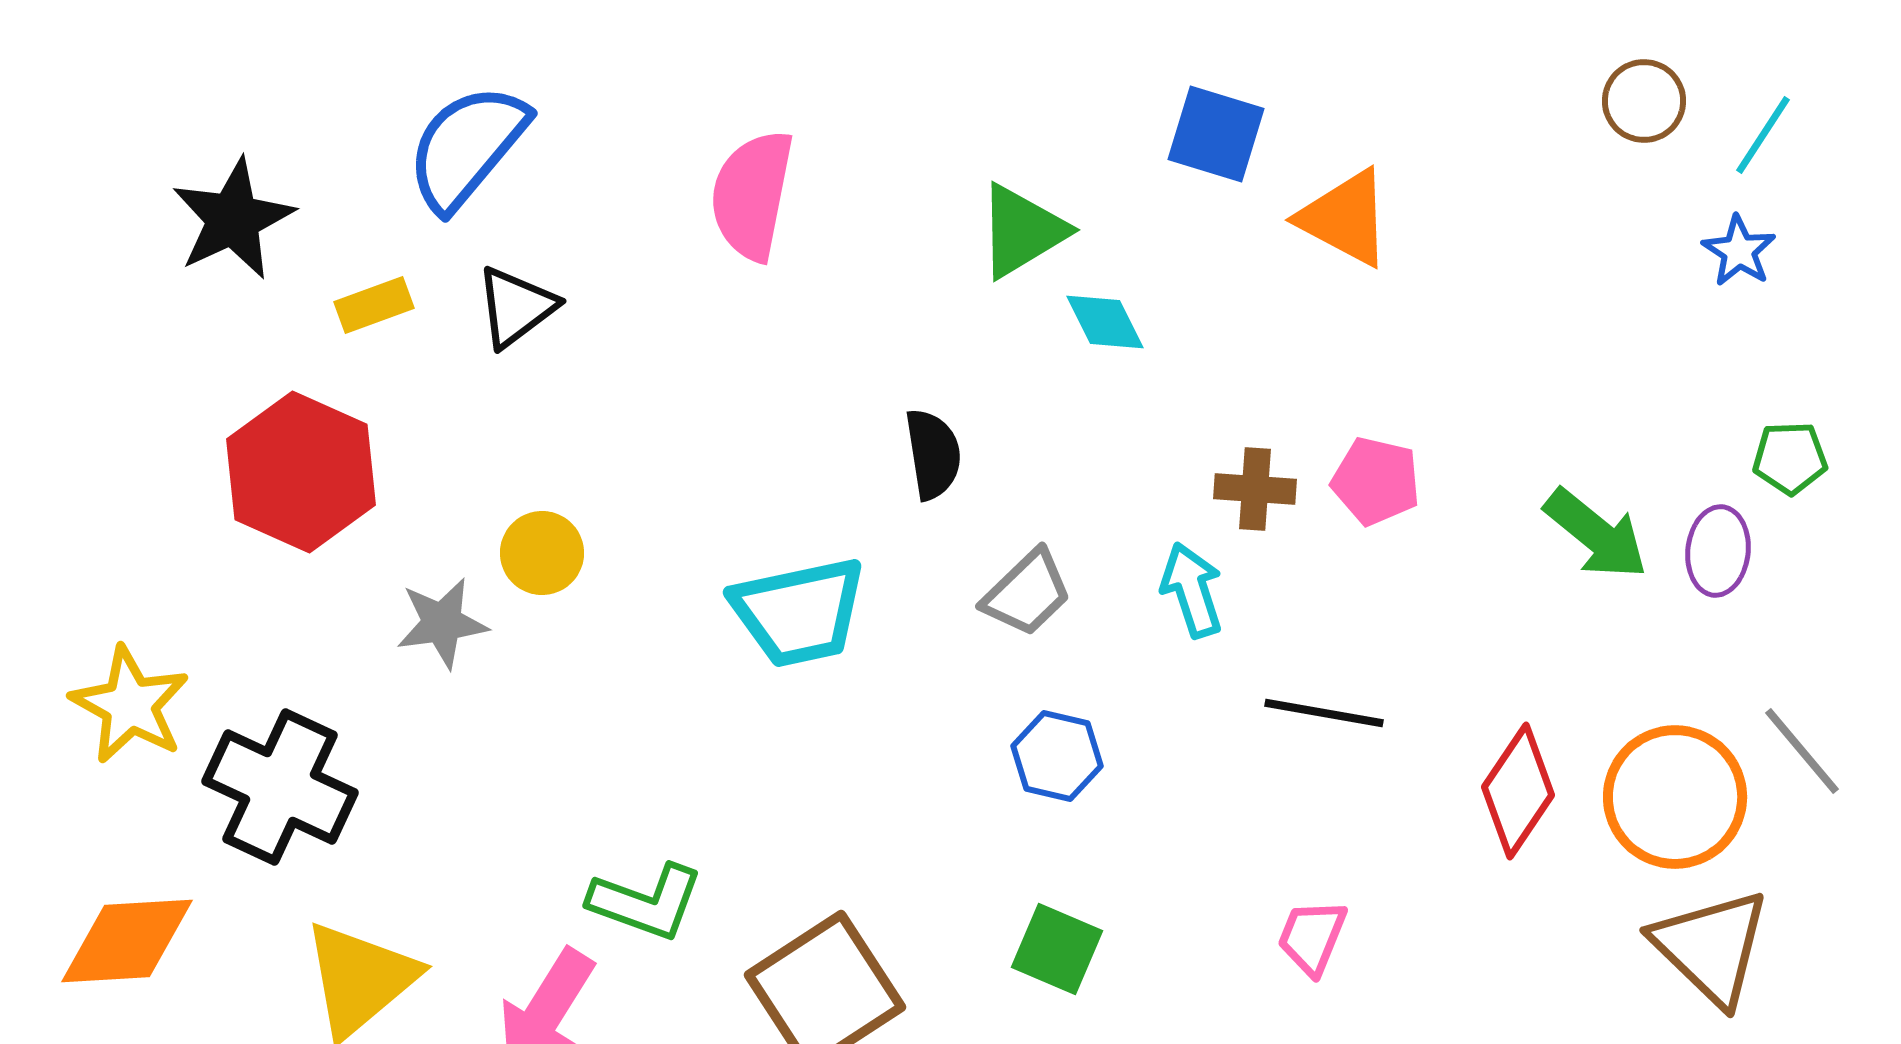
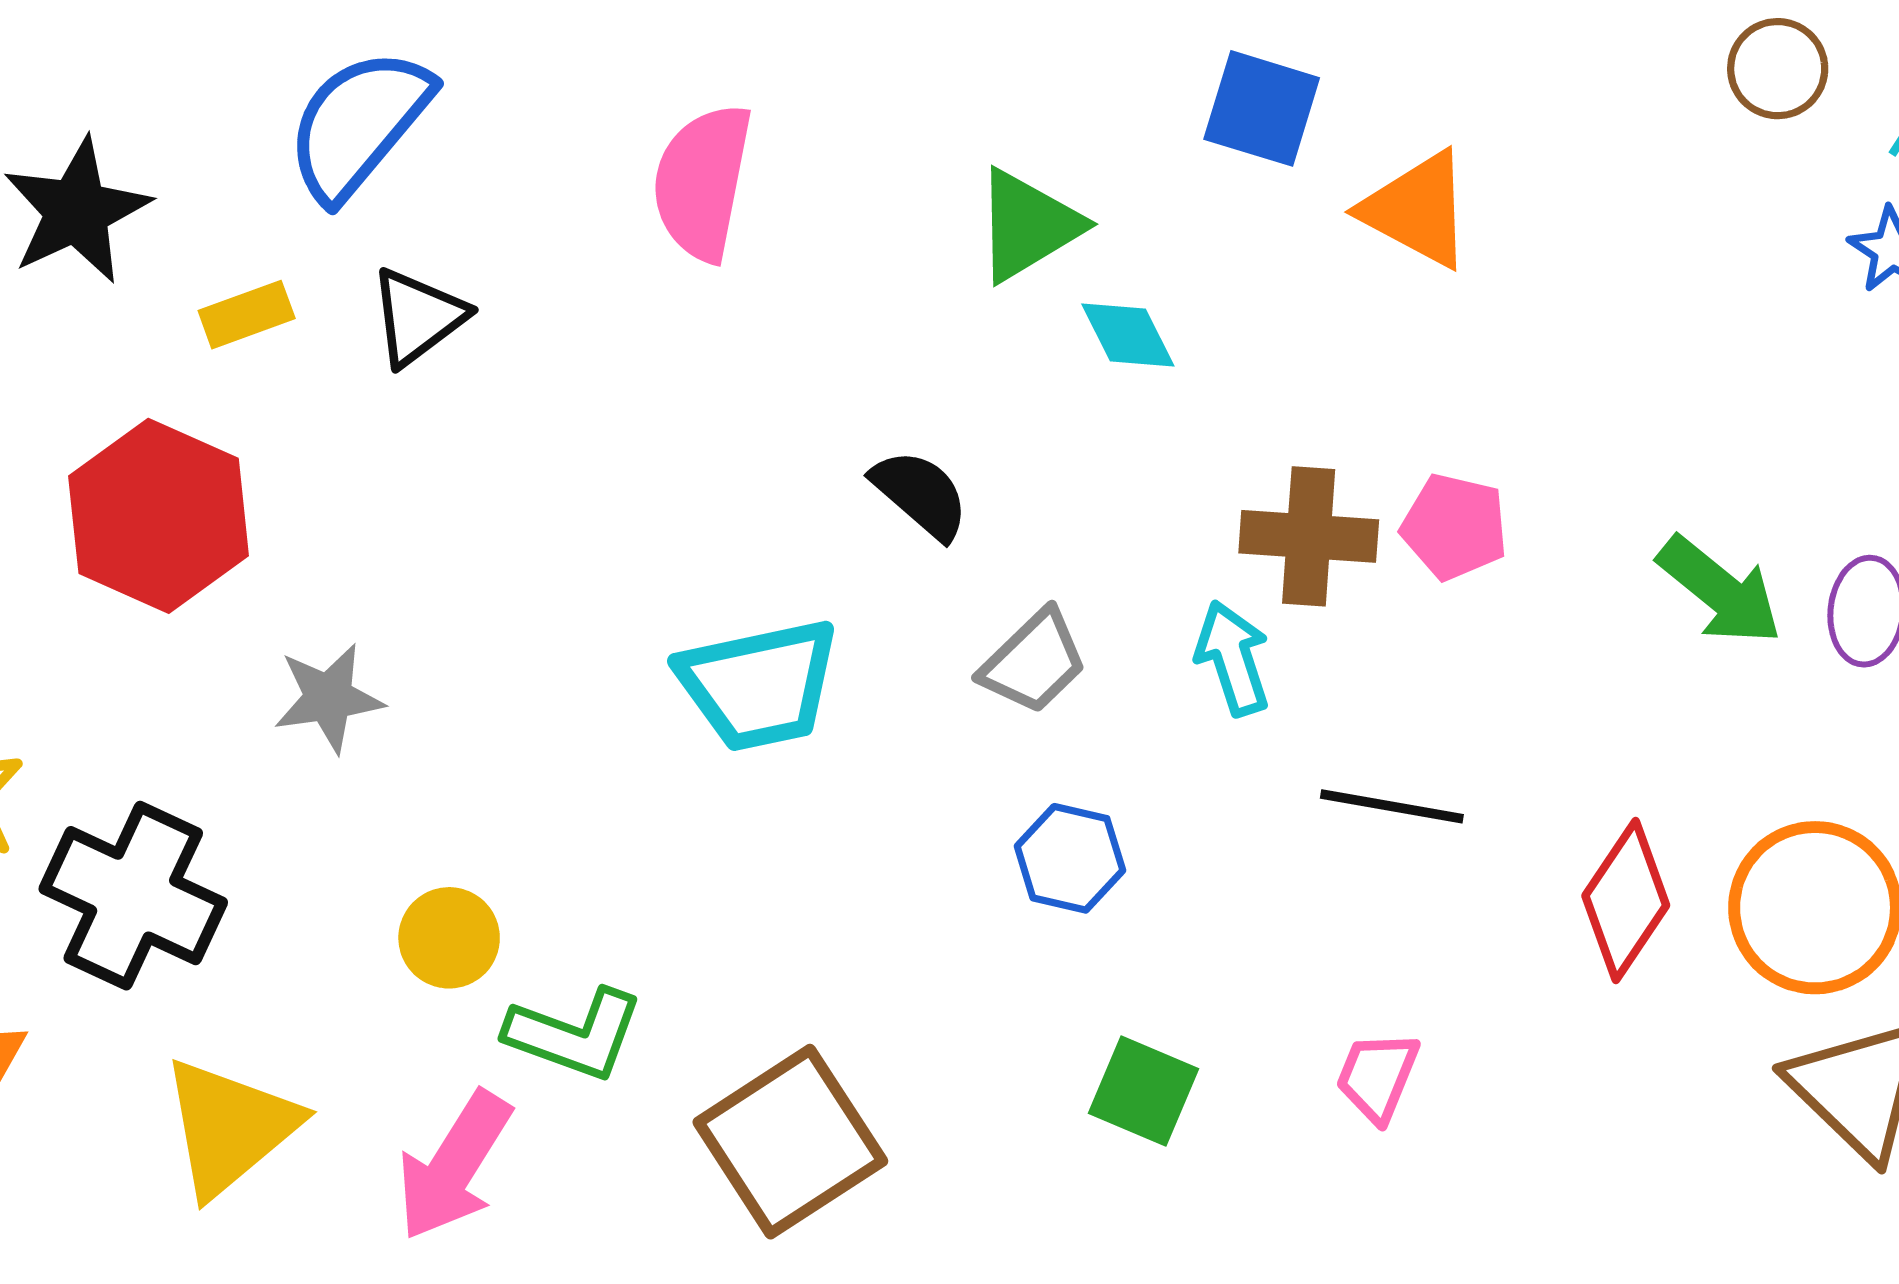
black semicircle: (933, 454) -> (920, 494), turned -40
brown cross: (1255, 489) -> (1309, 536), size x1.4
yellow circle: (542, 553) -> (449, 938), moved
green square: (1057, 949) -> (1144, 1091), moved

